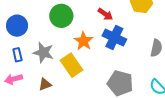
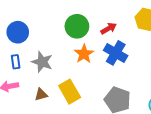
red arrow: (105, 14) -> (109, 28), turned -70
green circle: (61, 16) -> (77, 26), moved
yellow rectangle: (72, 65) -> (70, 92), moved

